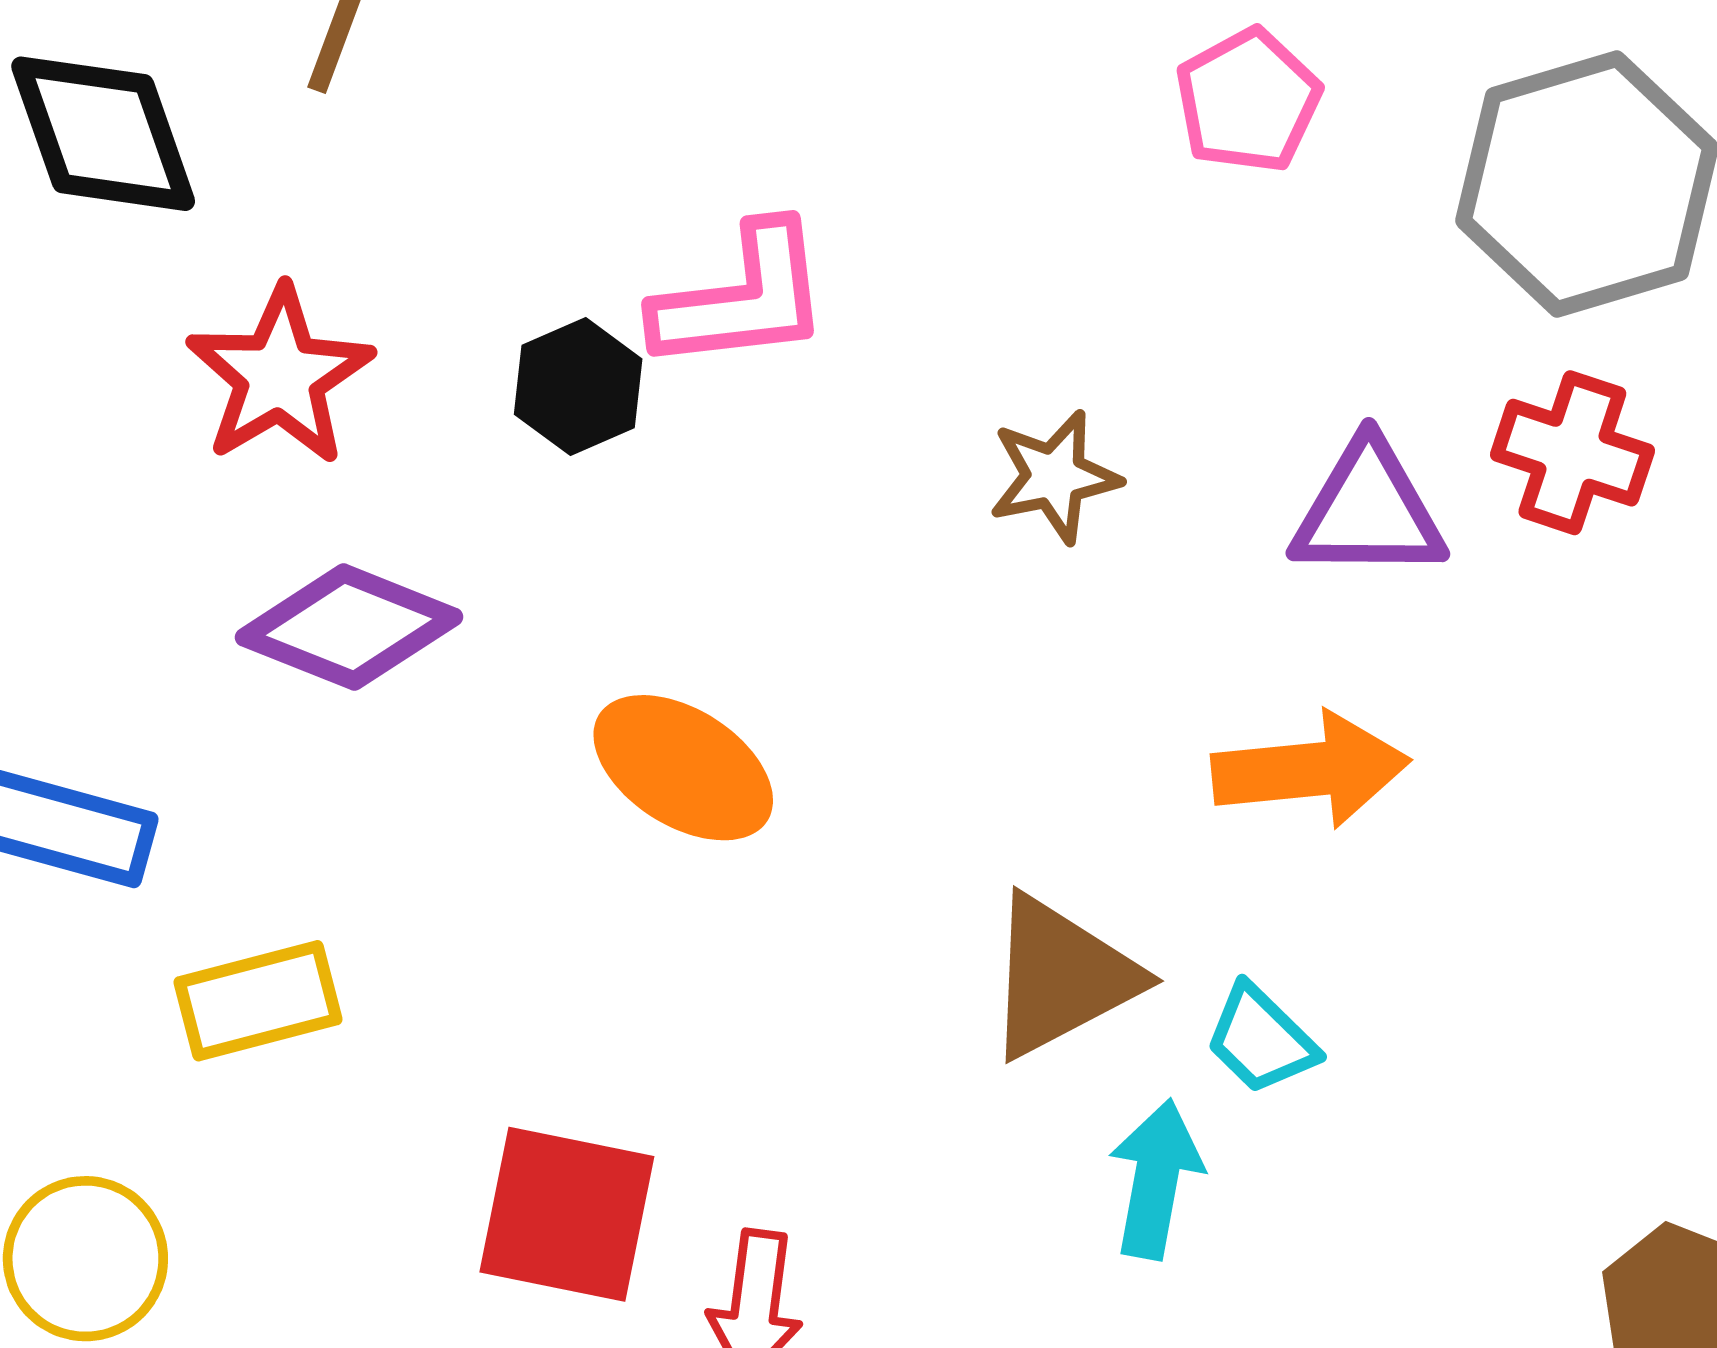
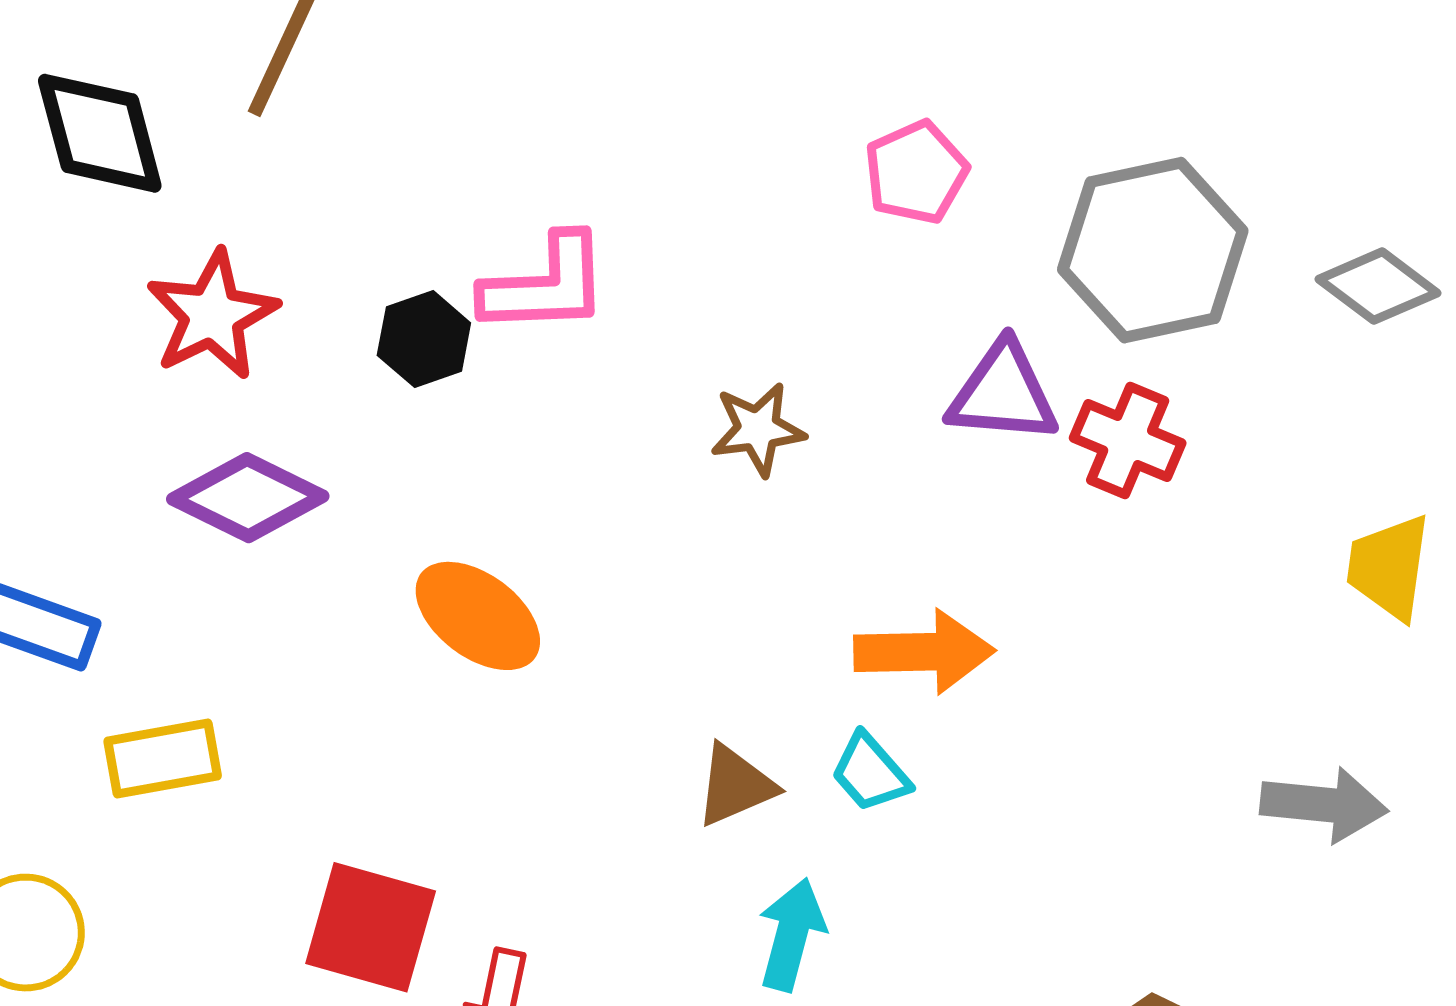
purple triangle: (1368, 511) -> (1003, 393), moved
brown triangle: (1061, 977) -> (735, 785), size x0.7
cyan trapezoid: (1261, 1039) -> (870, 773), moved

